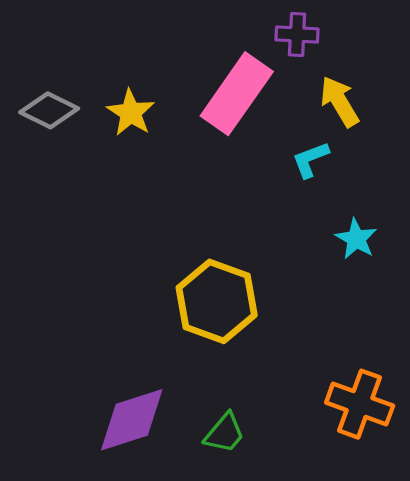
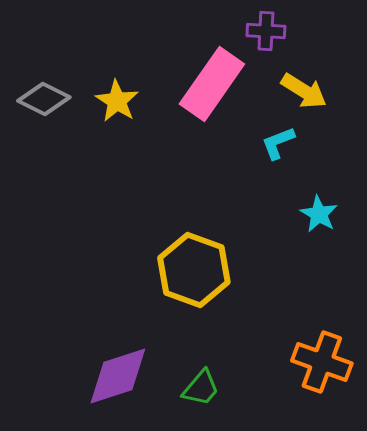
yellow arrow: (339, 101) -> (304, 91), turned 153

